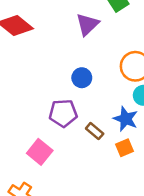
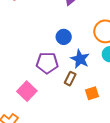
blue star: (126, 119) -> (80, 59), moved
brown rectangle: (95, 131) -> (70, 79), turned 72

